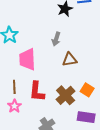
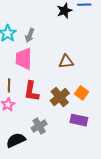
gray arrow: (56, 39) -> (30, 35), moved

